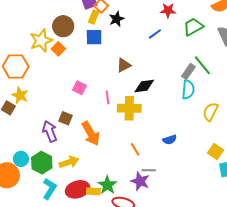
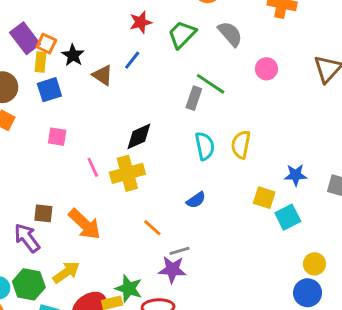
brown triangle: (124, 65) -> (103, 75), moved, turned -42
pink square: (79, 88) -> (57, 137), moved
cyan semicircle: (188, 90) -> (205, 146), moved

